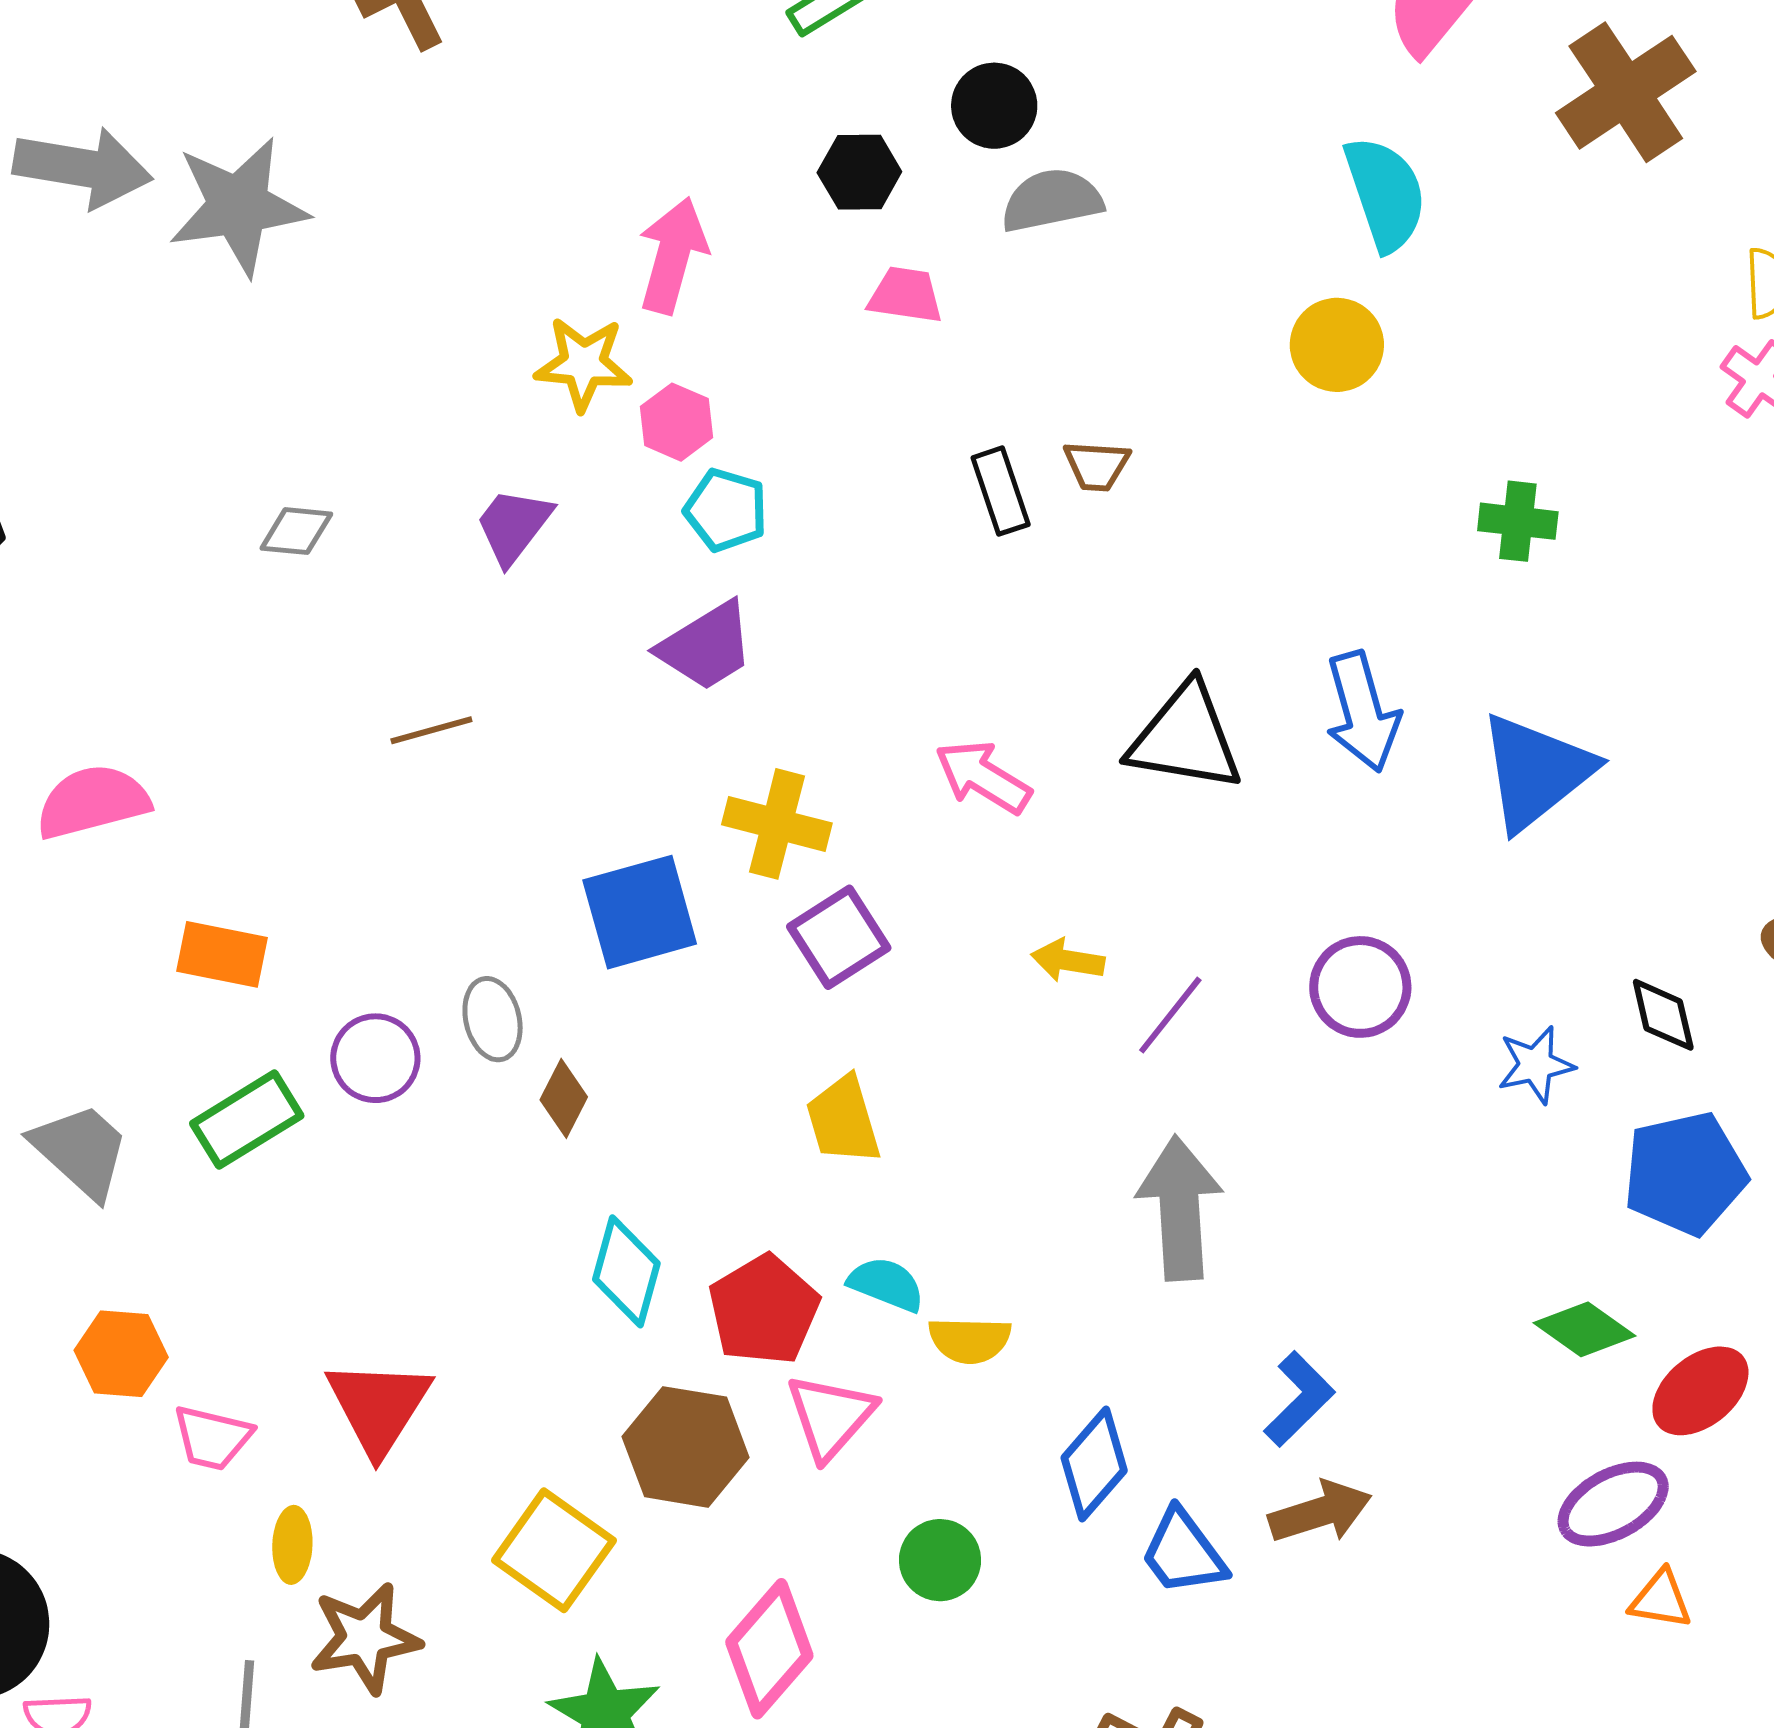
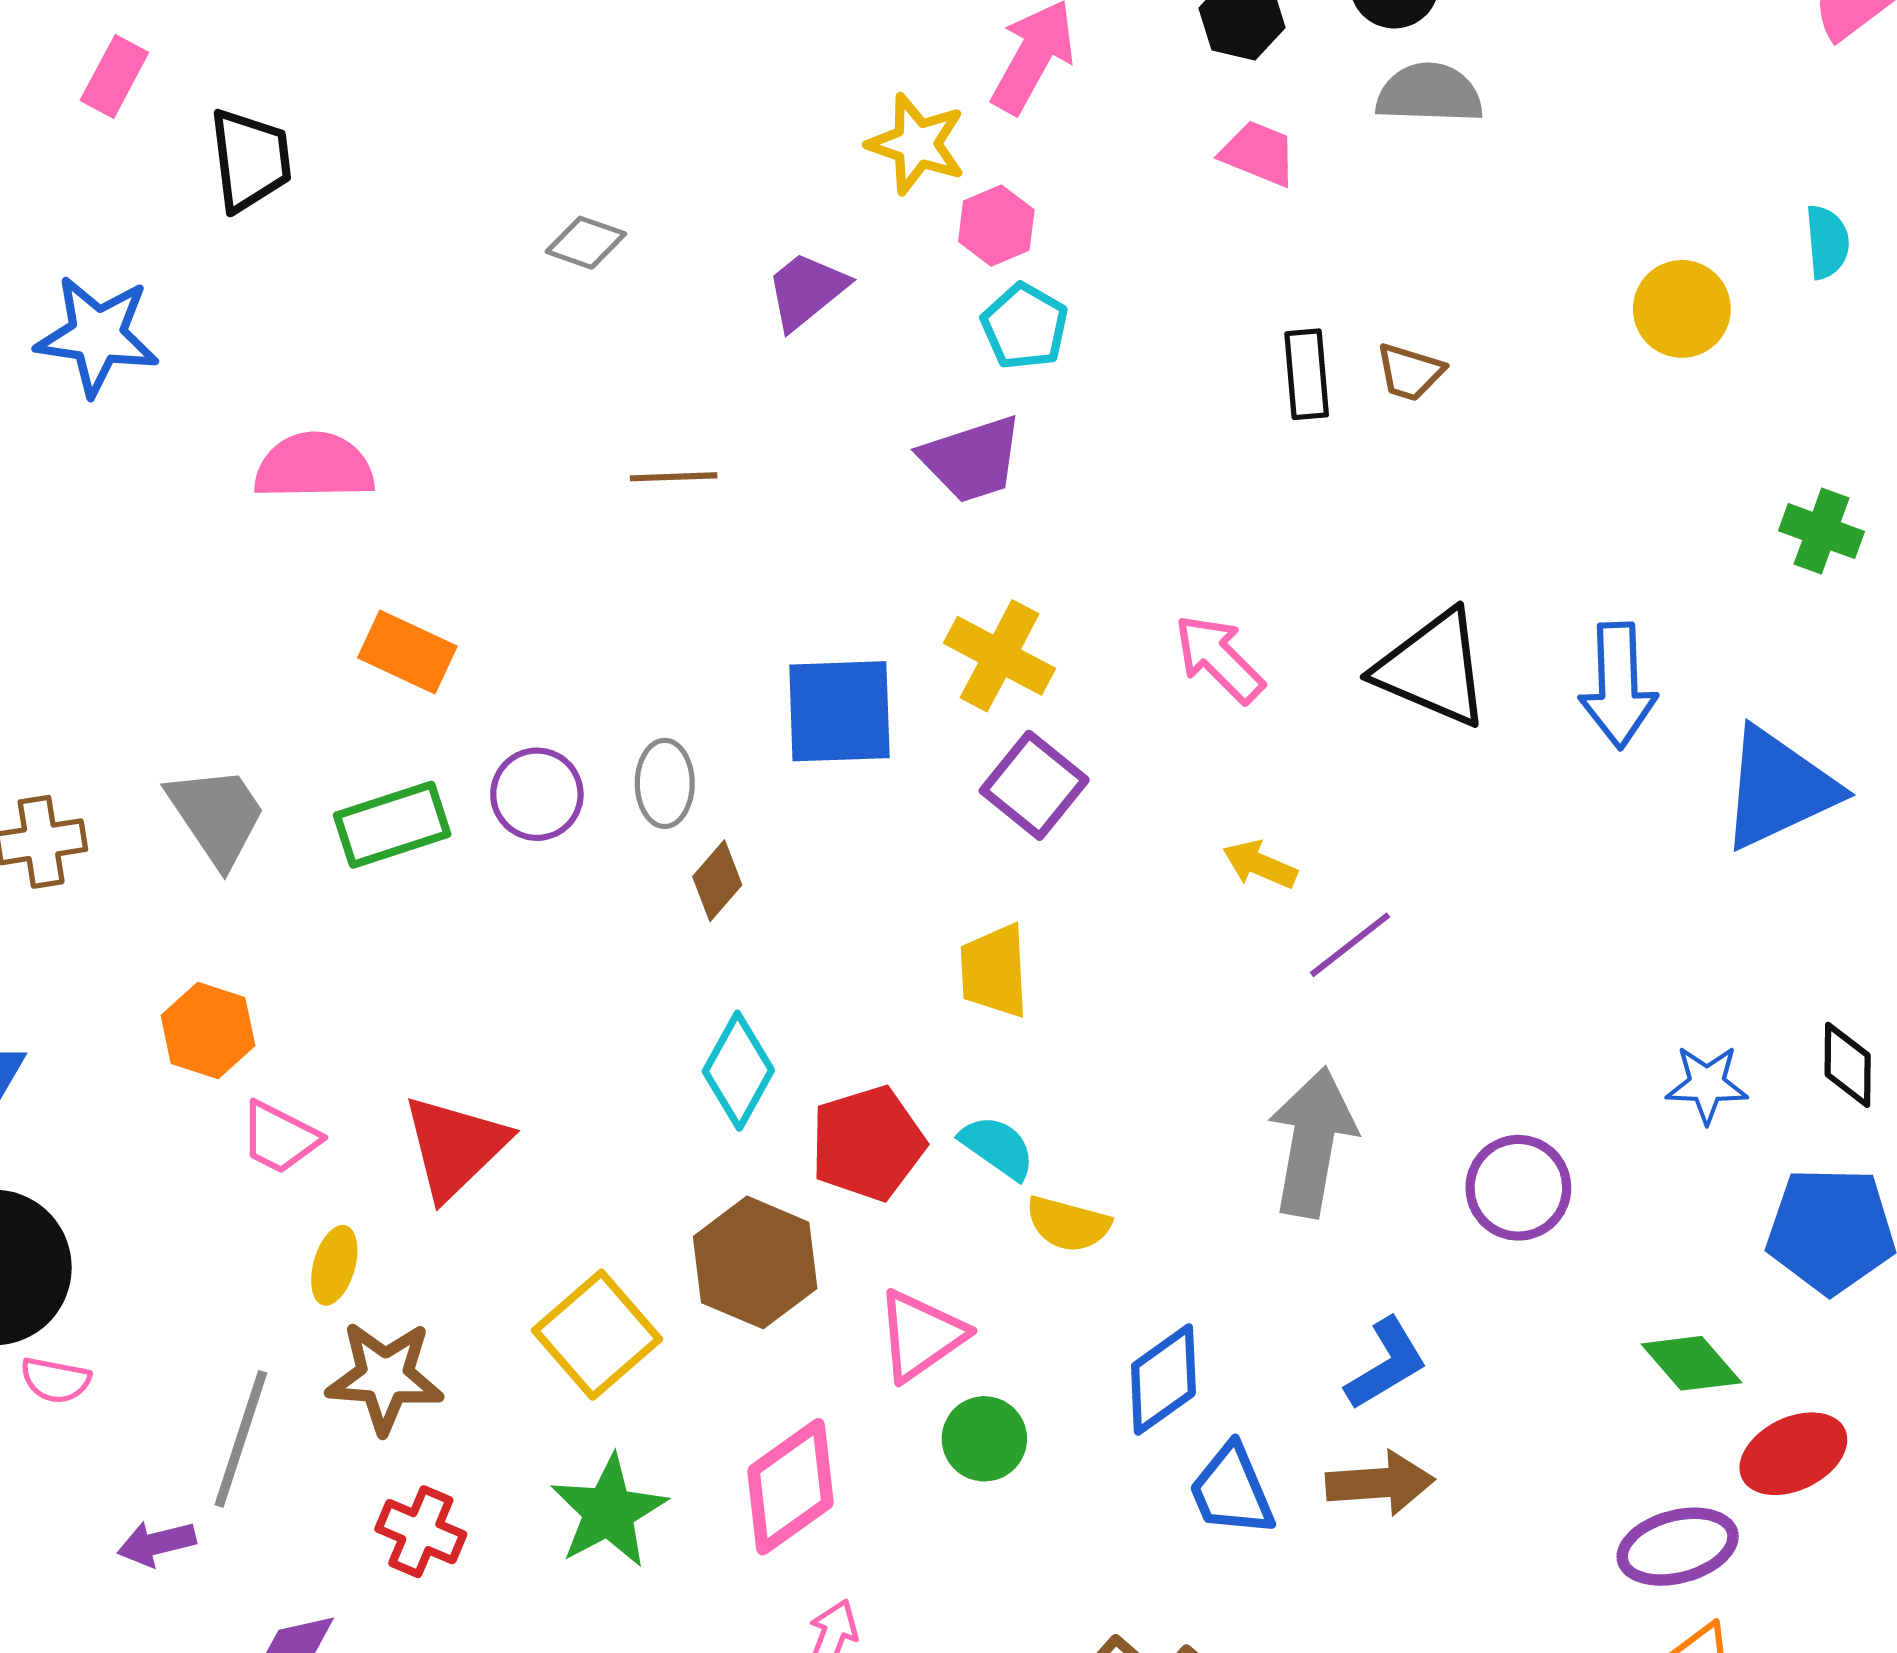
cyan semicircle: (1385, 194) -> (1827, 242), moved, size x0.6
purple square: (839, 937) -> (1034, 785), turned -32
purple circle: (1360, 987) -> (1518, 1188), moved
pink triangle: (830, 1416) -> (921, 1335), moved

